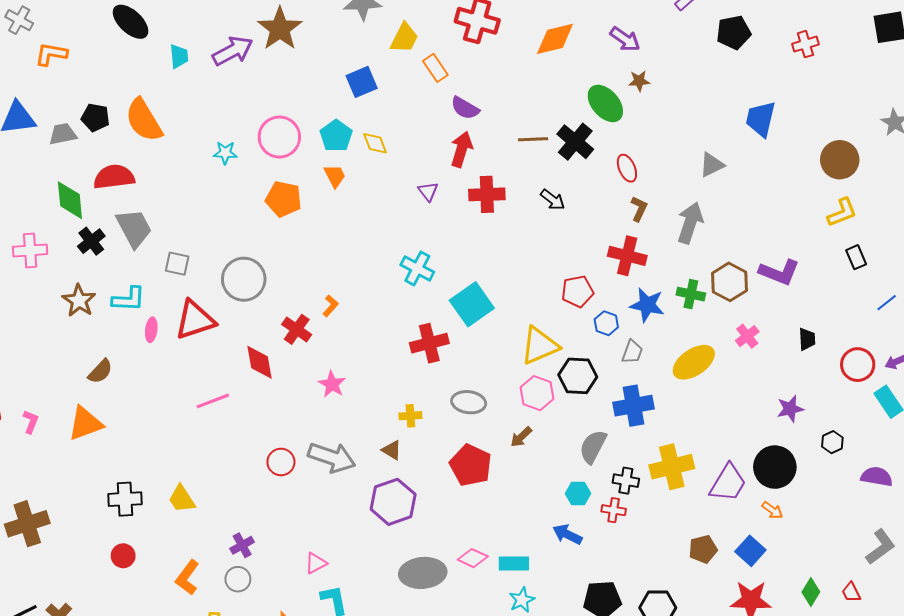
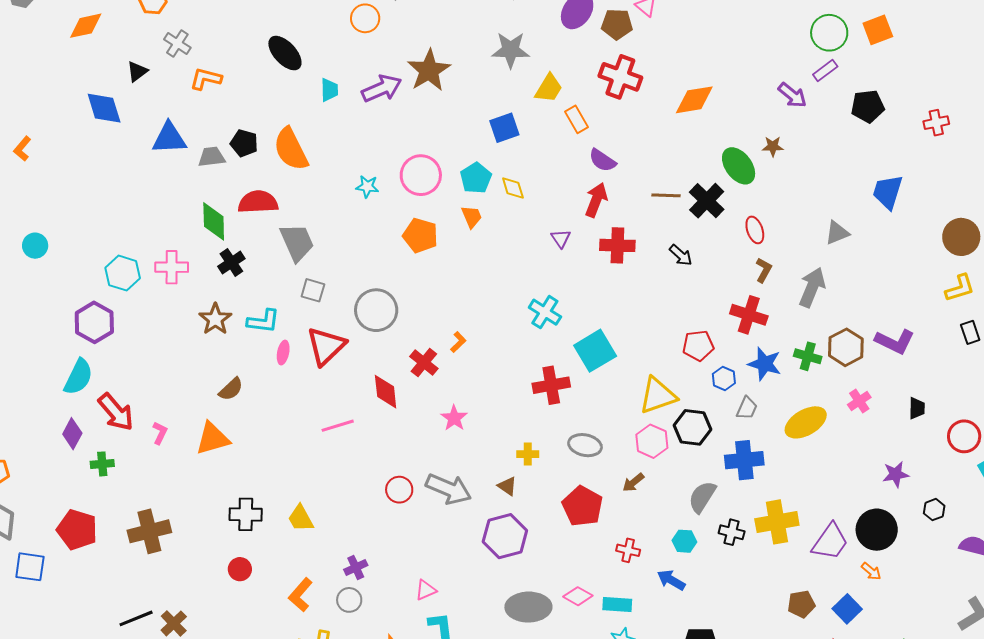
purple arrow: (625, 39) -> (792, 95), moved
gray trapezoid: (134, 228) -> (297, 242), moved
red triangle: (195, 320) -> (326, 346), turned -30
red cross: (614, 510) -> (628, 550), moved

